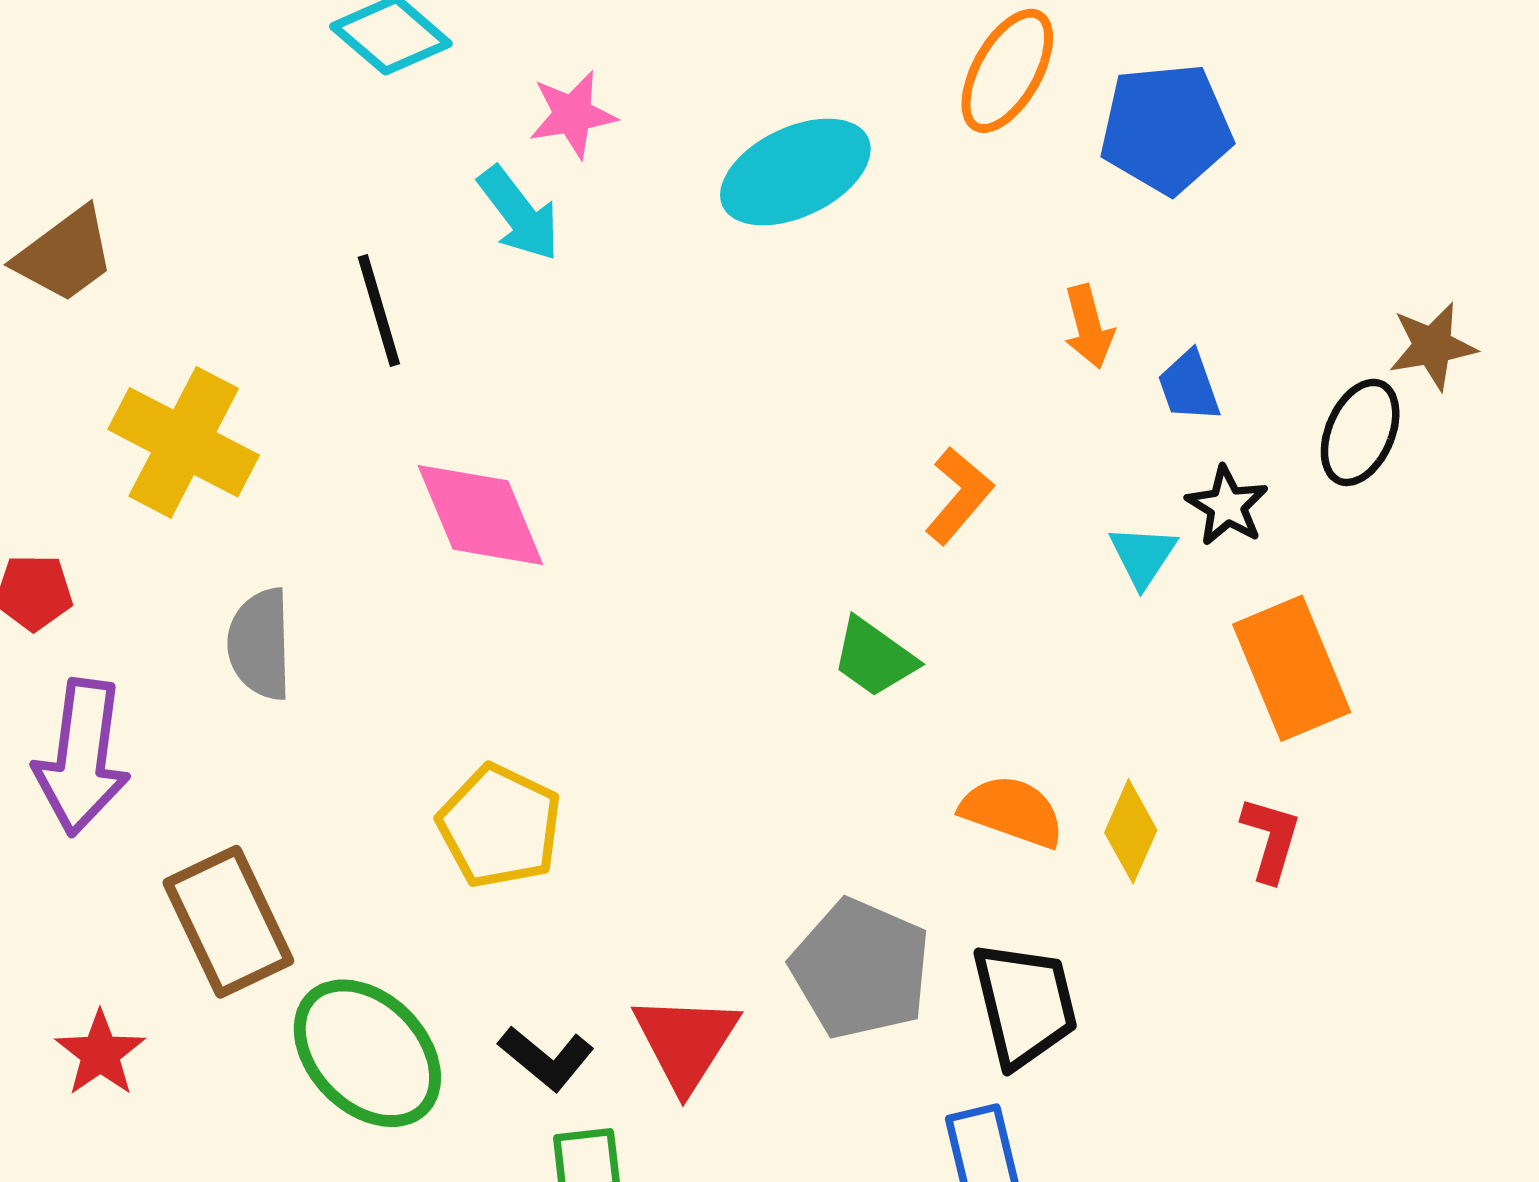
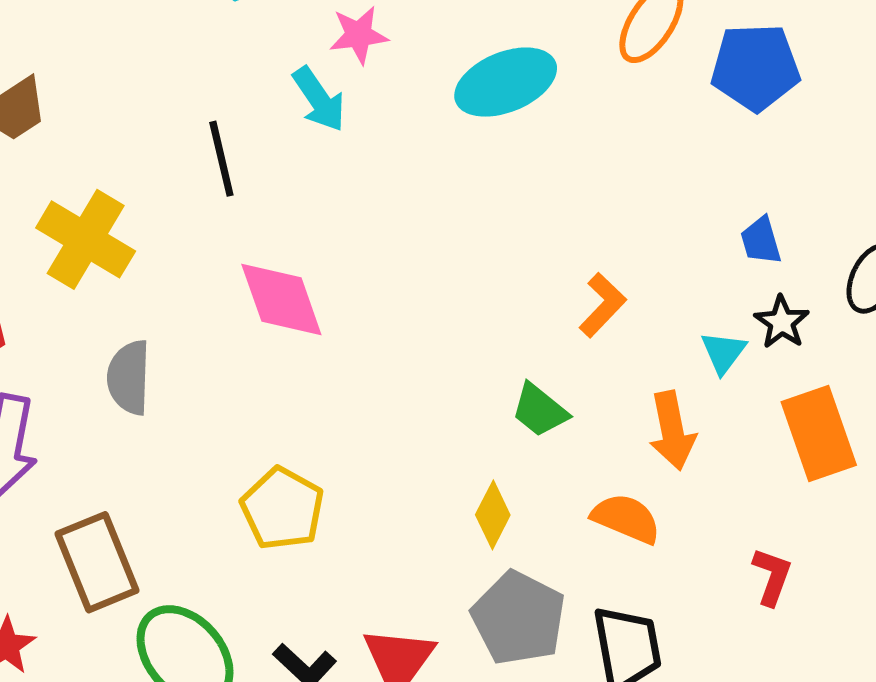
orange arrow: (1089, 327) -> (672, 431), moved, size x1.4
yellow diamond: (1131, 831) -> (493, 515), moved
red L-shape: (1271, 839) -> (772, 576), moved

